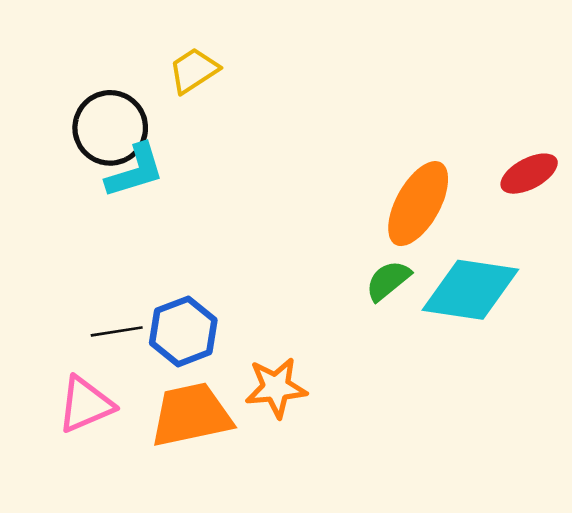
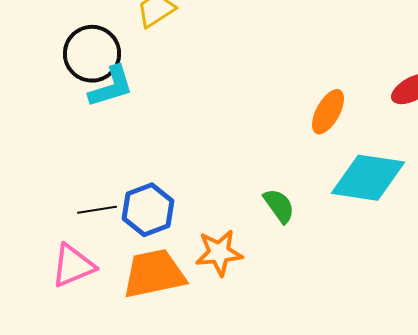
orange ellipse: (418, 204) -> (328, 112), size x0.7
green semicircle: (388, 281) -> (279, 206), moved, turned 93

